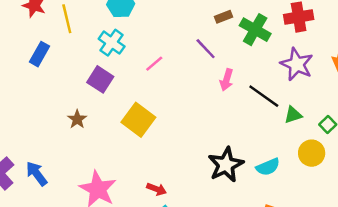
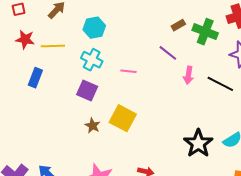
yellow line: (67, 19) -> (53, 46), turned -70
pink line: (154, 64) -> (129, 71), turned 56
brown star: (77, 119) -> (93, 126), moved

